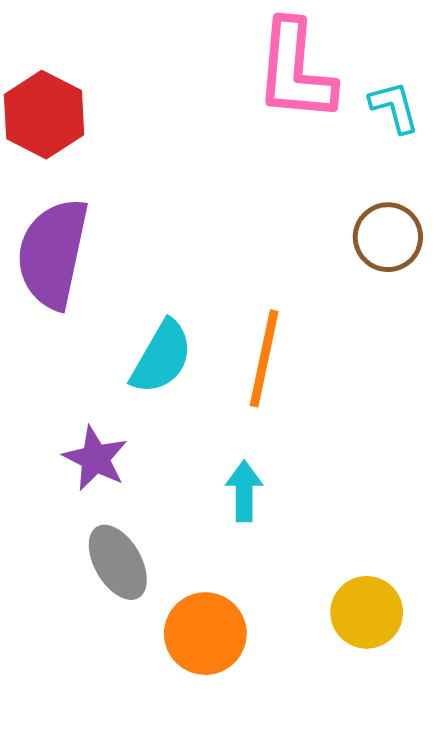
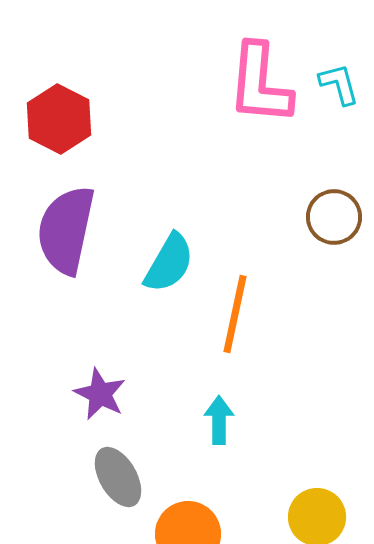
cyan L-shape: (394, 107) -> (339, 84), moved
cyan semicircle: (162, 357) -> (169, 263), moved

